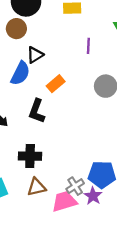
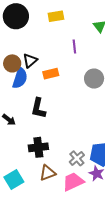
brown circle: (16, 29) -> (12, 63), moved
orange rectangle: (56, 84) -> (51, 74), moved, turned 35
gray cross: (75, 186) -> (77, 158), moved

